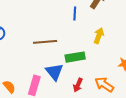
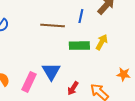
brown line: (45, 42) -> (53, 26), moved
green rectangle: (75, 57) -> (79, 46), moved

